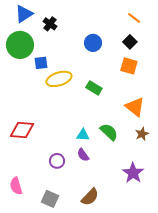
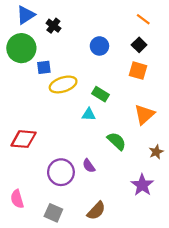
orange triangle: (135, 107) -> (144, 114), turned 40
brown star: (142, 134) -> (156, 152), moved
cyan triangle: (83, 135) -> (89, 114), moved
purple circle: (57, 161) -> (61, 172), size x1.6

